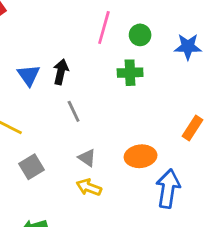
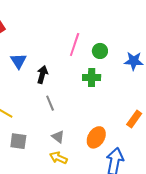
blue triangle: (29, 75) -> (18, 61), moved
orange ellipse: (141, 156) -> (96, 137), turned -55
gray square: (32, 167) -> (18, 141), turned 36

